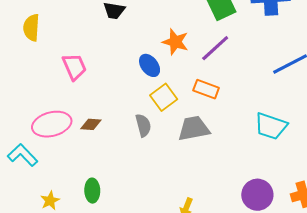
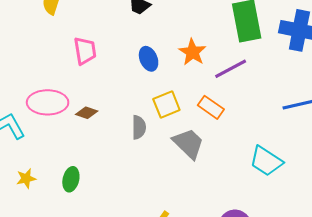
blue ellipse: (150, 65) -> (149, 59), moved
gray trapezoid: (194, 129) -> (188, 144), turned 40

